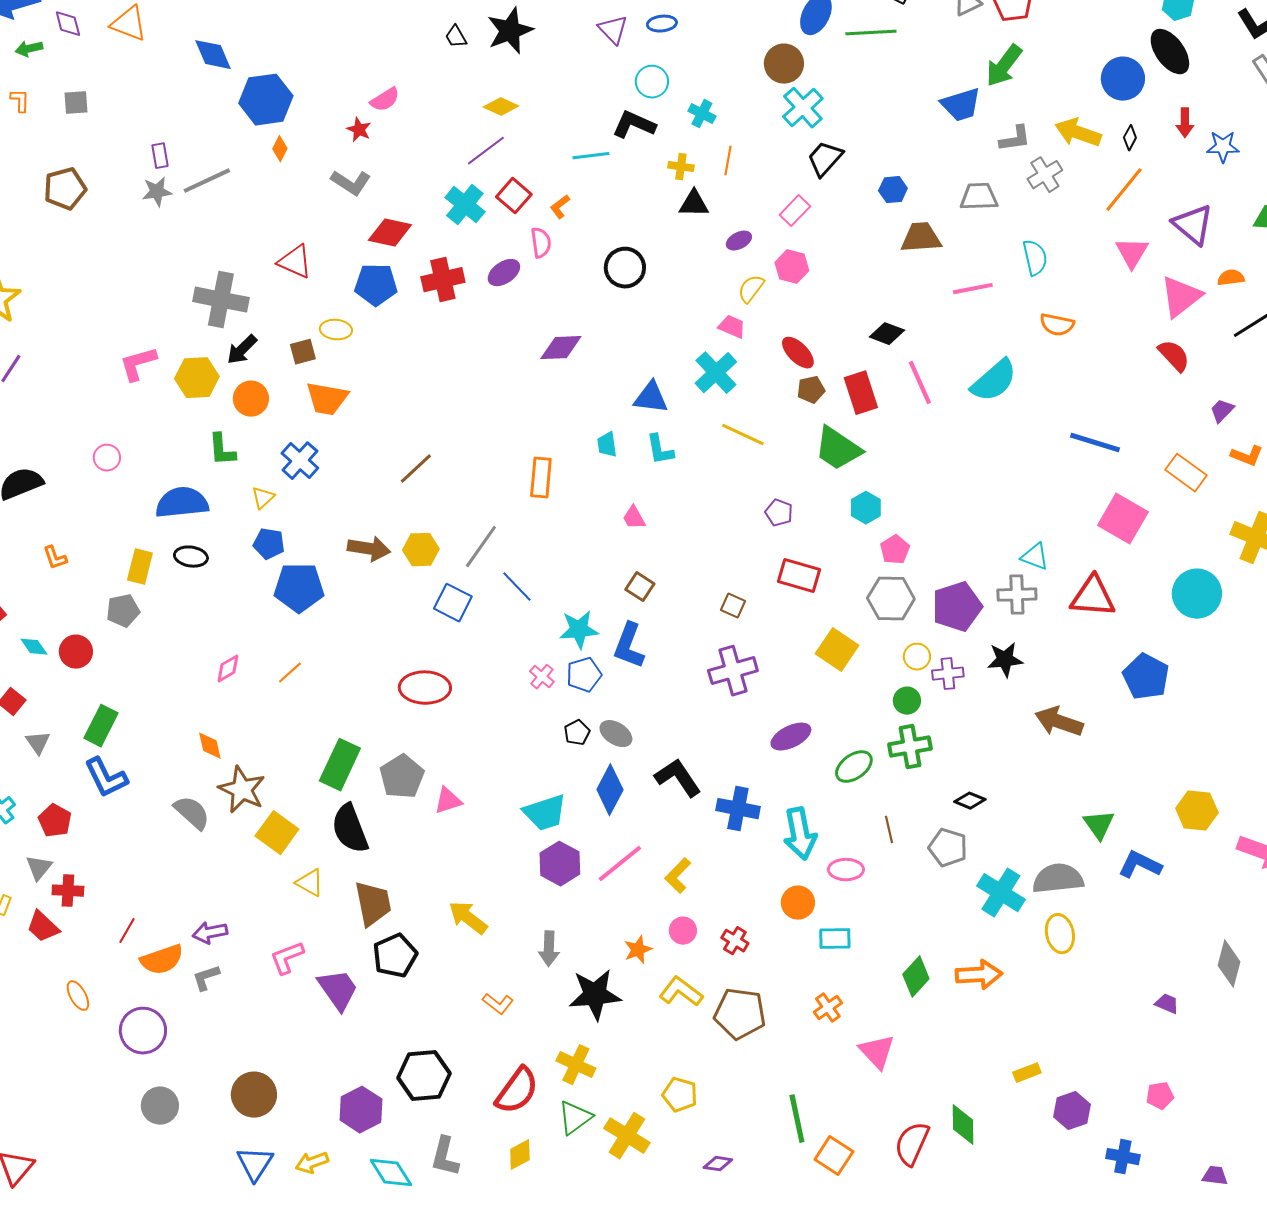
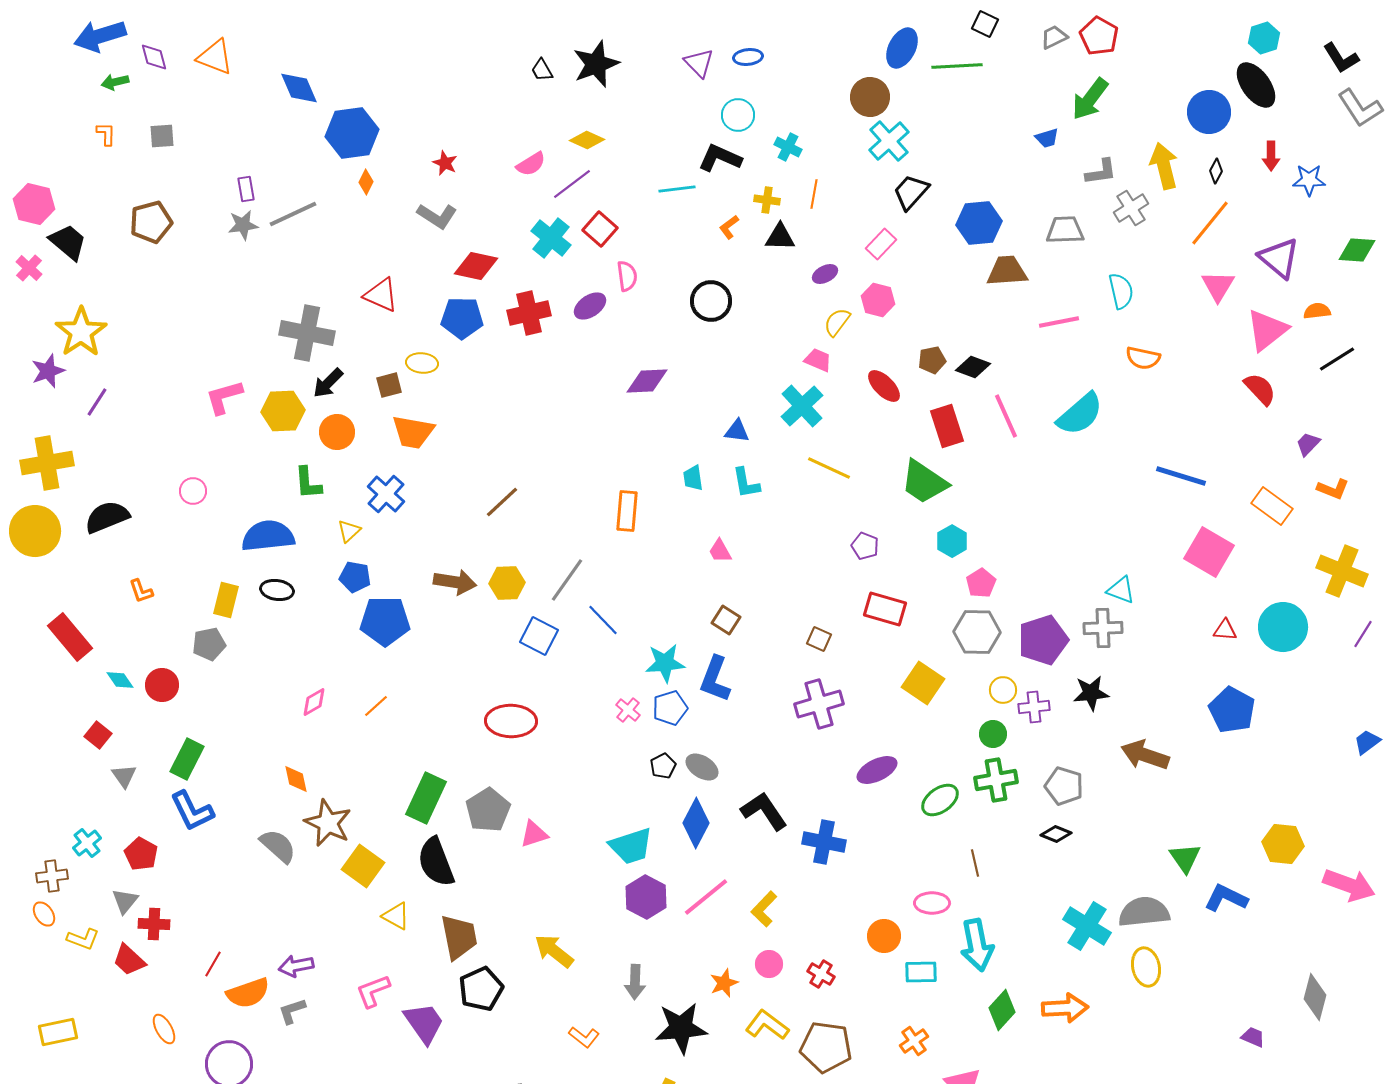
pink semicircle: (385, 100) -> (531, 164), moved
blue trapezoid: (961, 105) -> (1047, 138), size x0.6
yellow arrow: (1078, 133) -> (1164, 166), turned 57
blue hexagon: (893, 190) -> (979, 223), size x1.6
orange L-shape: (560, 207) -> (729, 227), moved
brown pentagon: (811, 390) -> (932, 360), moved
blue triangle: (651, 398) -> (737, 431), size x0.7
red triangle: (1093, 597) -> (1225, 630), moved, size x0.5
cyan arrow: (800, 834) -> (977, 945), moved
gray pentagon: (948, 848) -> (1064, 786), moved

